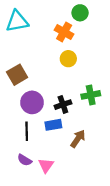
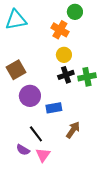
green cross: (91, 95) -> (87, 77), moved
black cross: (63, 105) -> (66, 75), moved
blue rectangle: (53, 125) -> (54, 108), moved
black line: (27, 131) -> (36, 134), moved, turned -36

